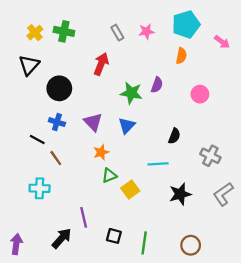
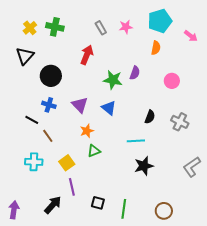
blue triangle: (127, 126) -> (109, 108), turned -35
gray cross: (210, 156) -> (180, 122), moved
yellow square: (130, 189) -> (67, 163), moved
black star: (180, 194) -> (144, 166), moved

